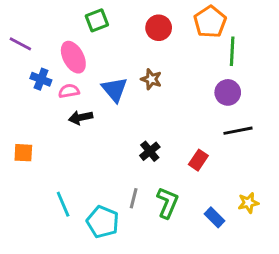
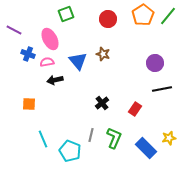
green line: (232, 51) -> (168, 16), moved, turned 36
orange square: (23, 153) -> (29, 104), moved
blue rectangle: (214, 217) -> (146, 148), size x1.5

